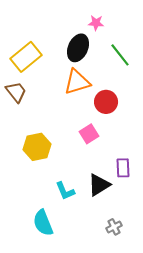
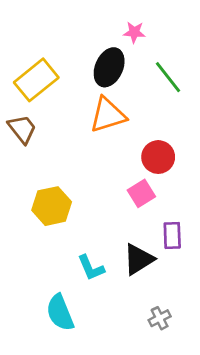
red circle: (106, 102) -> (158, 157), moved
pink square: (89, 134) -> (141, 193), moved

